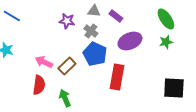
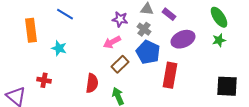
pink arrow: (44, 62) -> (112, 42), moved, turned -54

